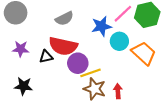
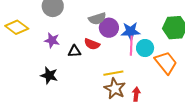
pink line: (123, 14) -> (131, 46), moved, turned -54
red semicircle: (63, 46) -> (92, 44), size x0.6
purple circle: (78, 63) -> (109, 28), moved

